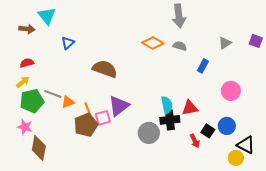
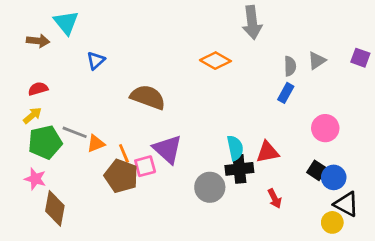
gray semicircle: (180, 46) -> (290, 66), moved, turned 72
purple triangle: (119, 106) -> (168, 149), turned -40
brown pentagon: (86, 125) -> (121, 176), turned -30
blue circle: (227, 126) -> (334, 177), moved
black square: (208, 131) -> (317, 170), moved

